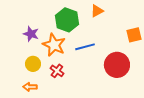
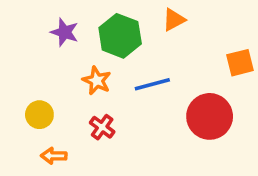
purple star: (31, 34) -> (64, 32), moved
orange star: (54, 45) -> (97, 81), size x0.7
yellow circle: (33, 64) -> (39, 115), moved

